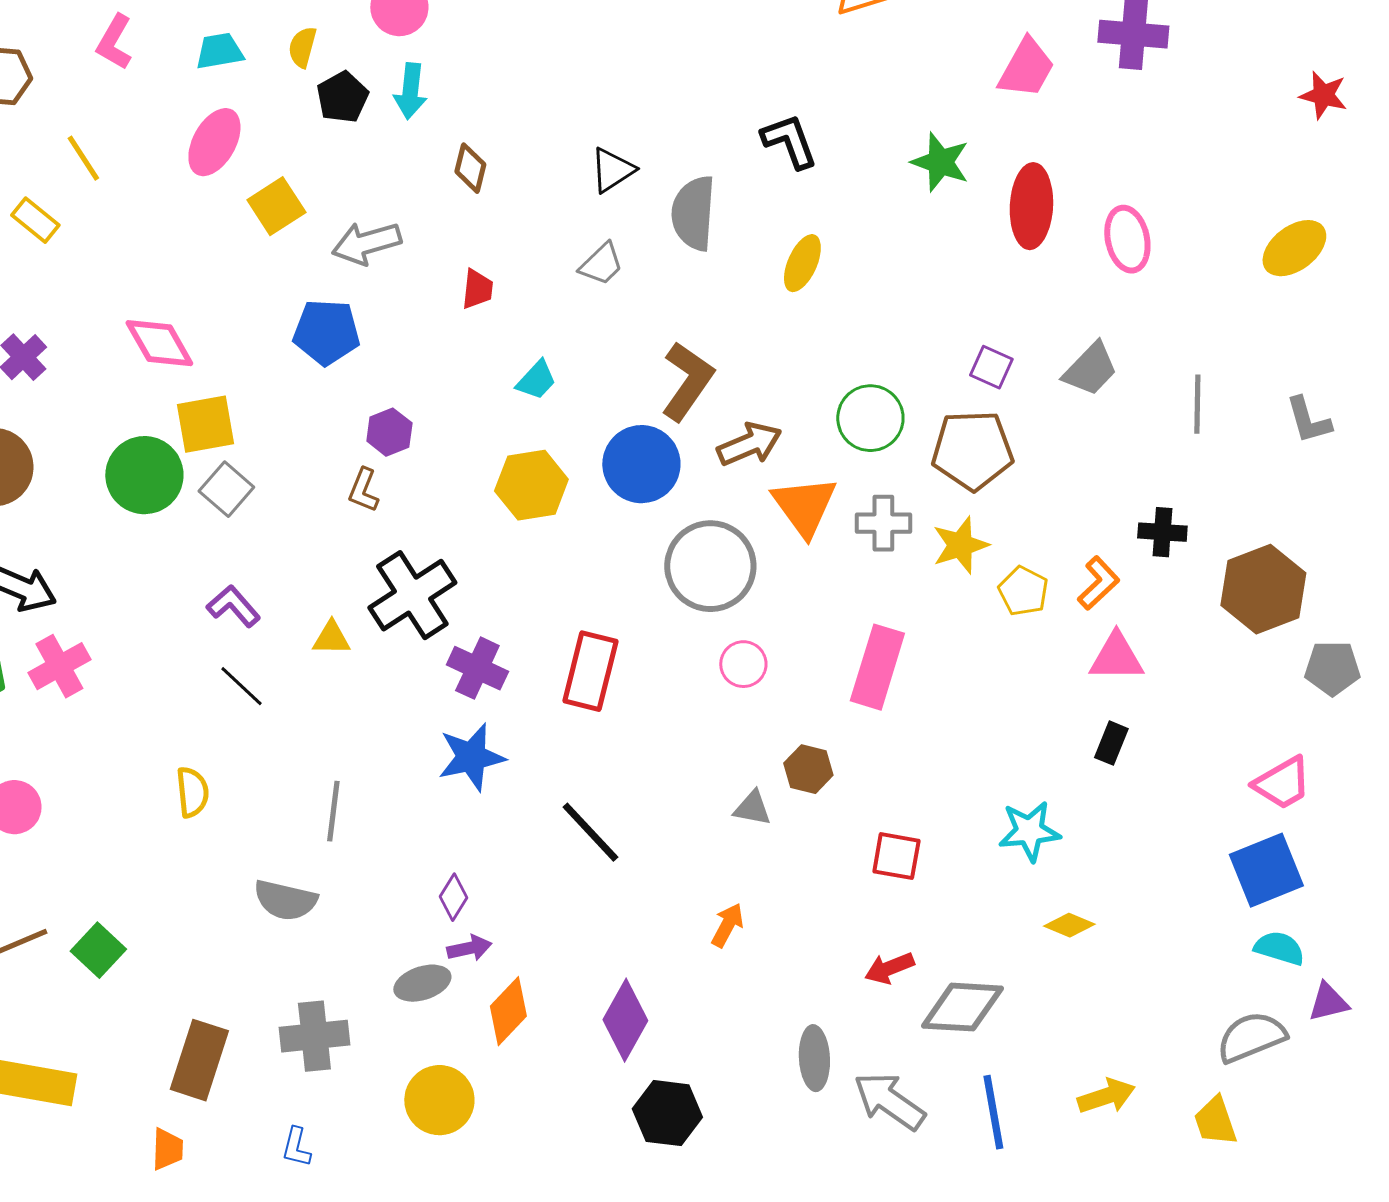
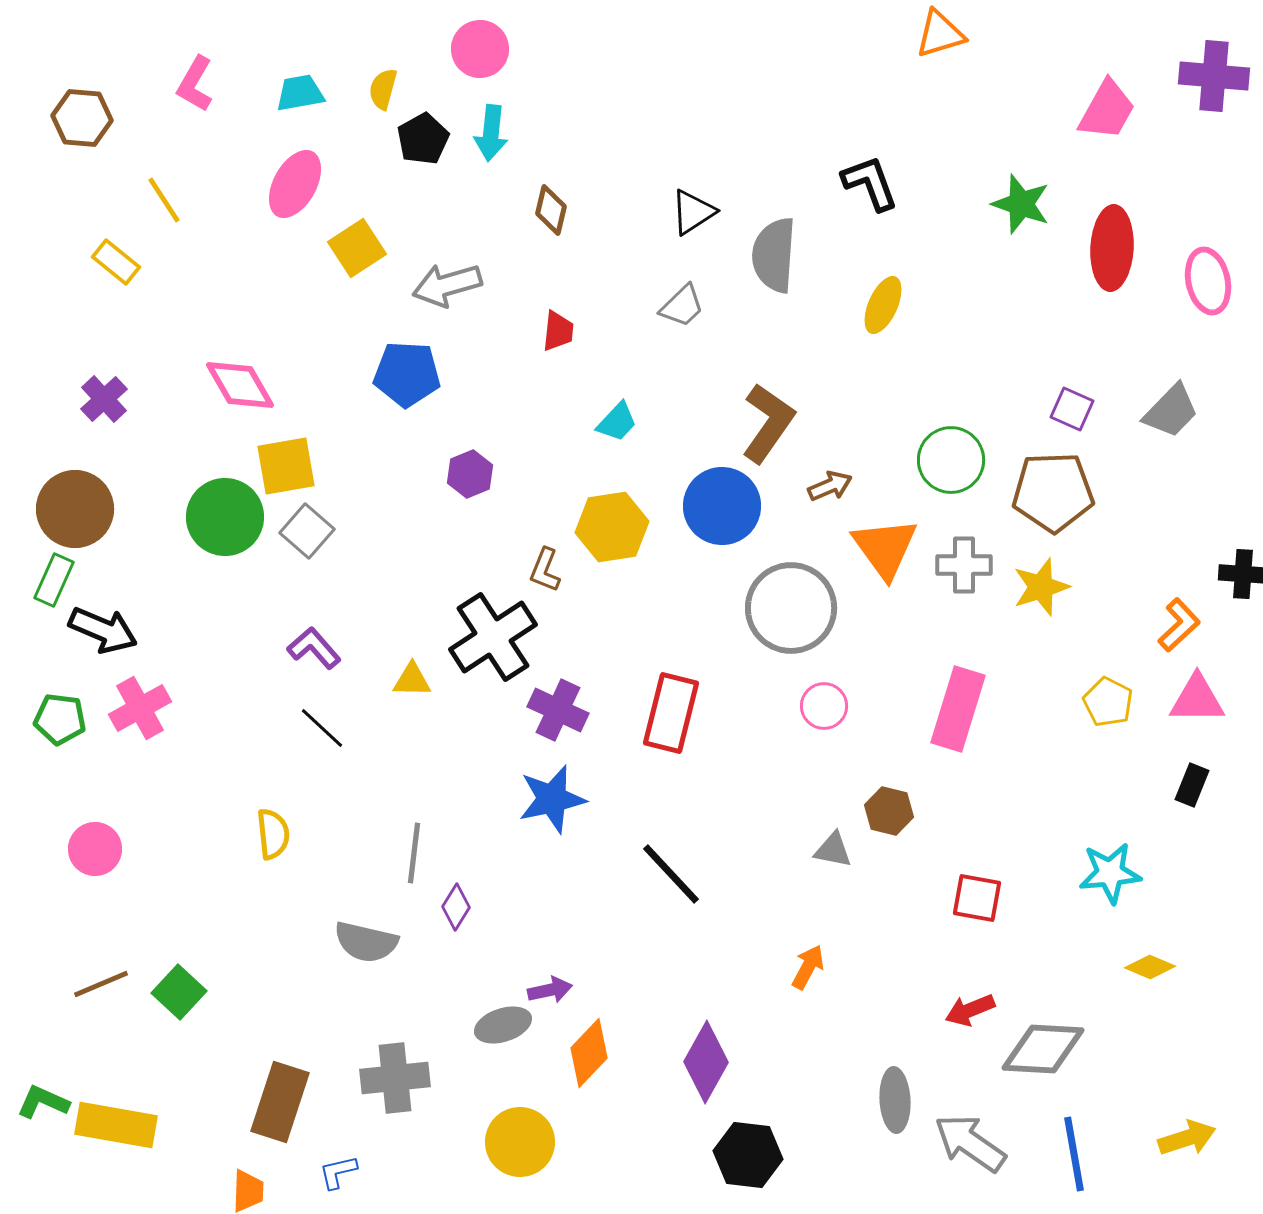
brown arrow: (749, 444) -> (830, 486), size x0.7
brown L-shape: (363, 490) -> (545, 570), moved
yellow pentagon: (1023, 591) -> (1108, 702), moved
purple diamond: (453, 897) -> (456, 907), moved
blue L-shape: (296, 1147) -> (338, 1172), moved, turned 63

